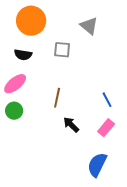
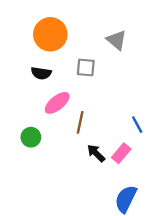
pink ellipse: (15, 84) -> (57, 103), moved
pink rectangle: (106, 128) -> (121, 153), moved

